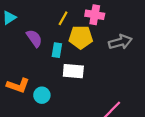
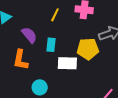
yellow pentagon: (81, 37) -> (88, 49), moved
orange L-shape: (18, 85) -> (21, 60), moved, turned 85

